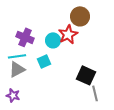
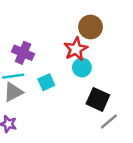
cyan circle: (53, 40) -> (82, 67), moved
gray line: (95, 93) -> (109, 122), turned 63

